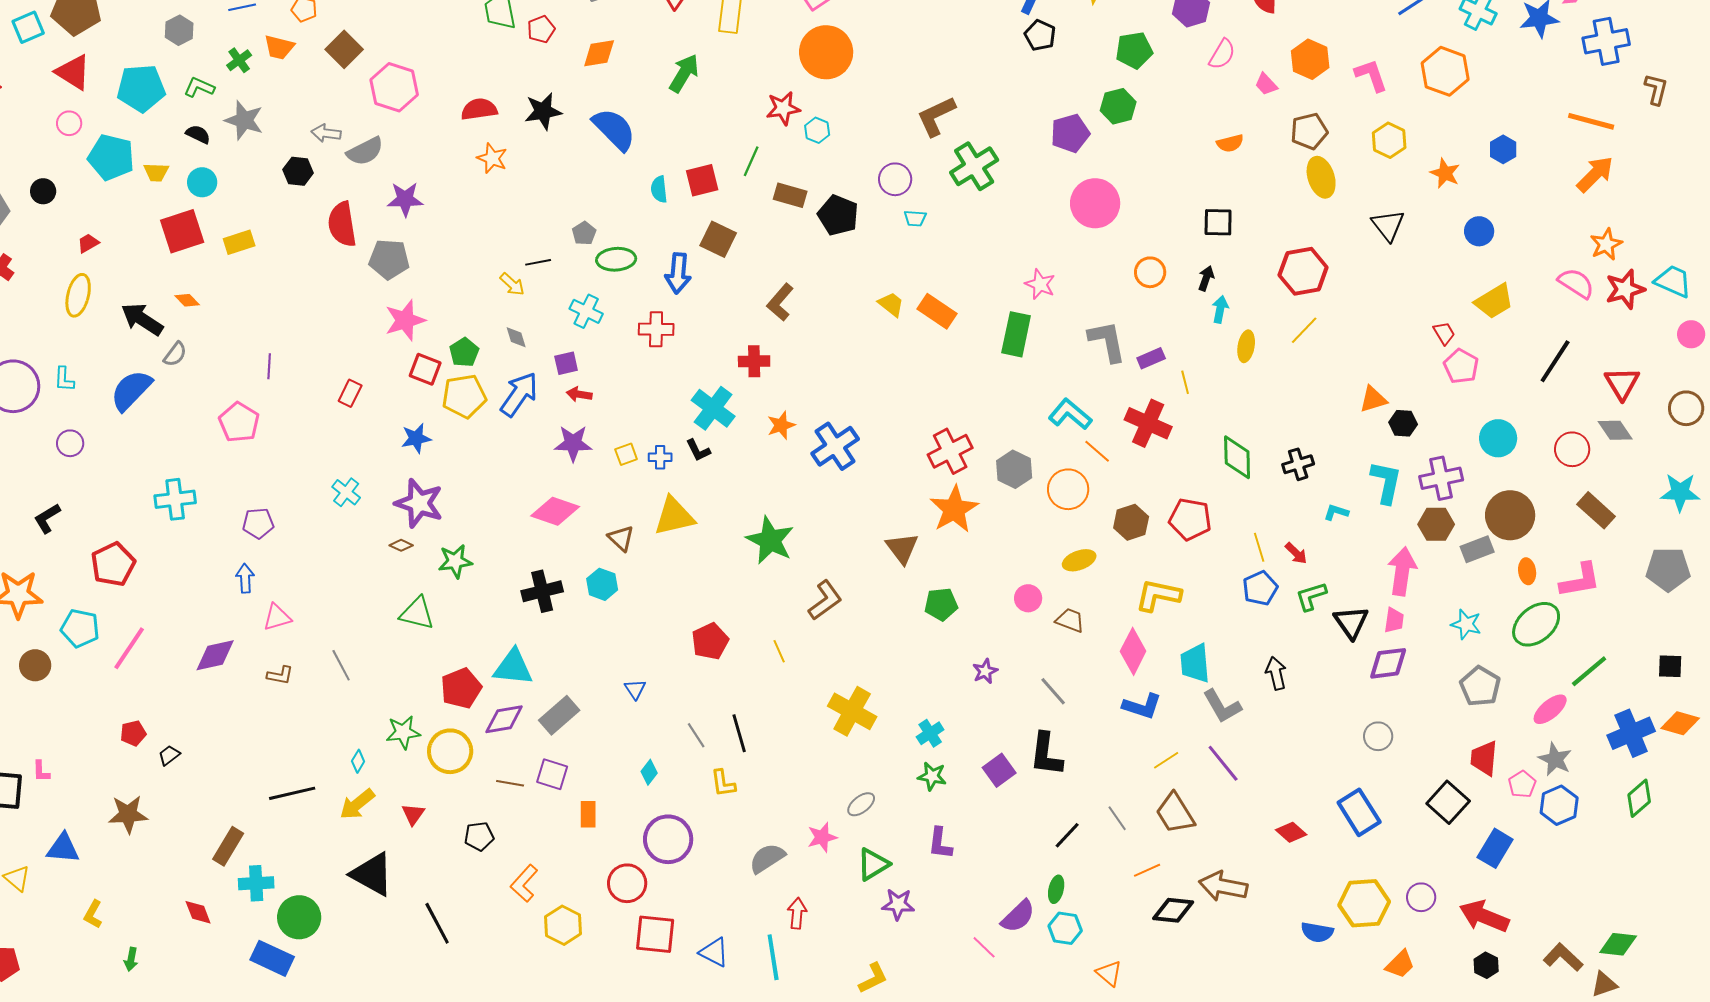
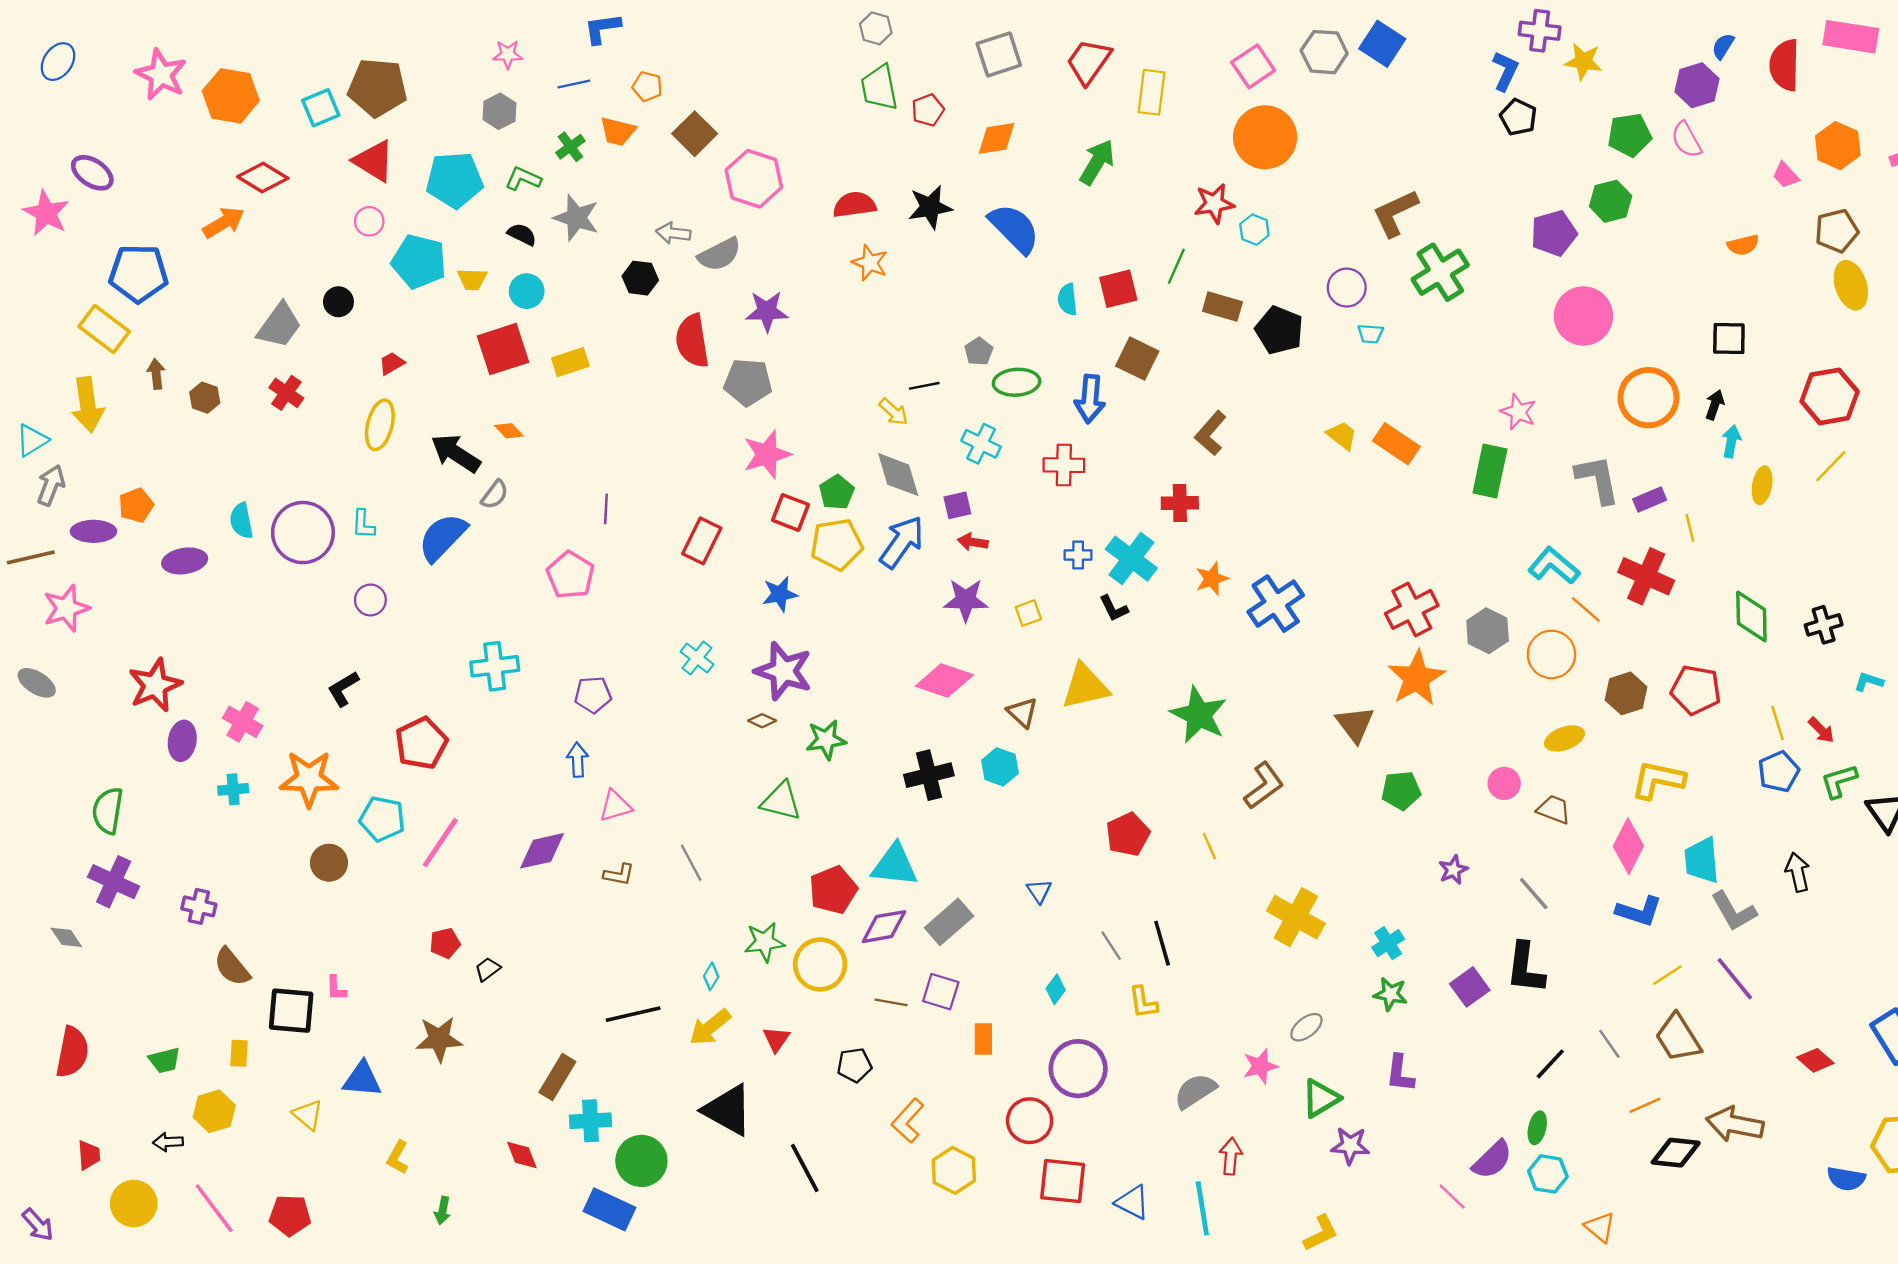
pink semicircle: (1222, 54) -> (1686, 140), moved, turned 120
orange circle: (1150, 272) -> (1648, 398), size x1.6
gray diamond: (516, 337) -> (898, 475), size x1.8
red rectangle: (350, 393) -> (702, 541), size x1.4
blue cross: (660, 457) -> (1078, 555), moved

